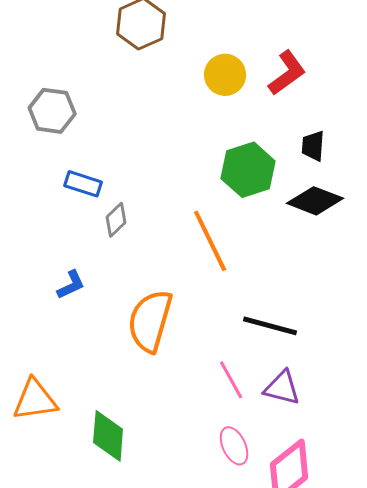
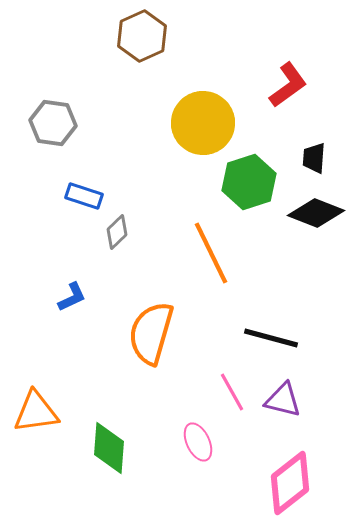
yellow circle: (225, 75) -> (203, 123), moved, size x1.5
pink ellipse: (234, 446) -> (198, 442), moved

